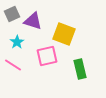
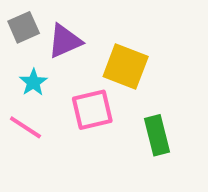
purple triangle: (33, 21) -> (65, 41), turned -42

